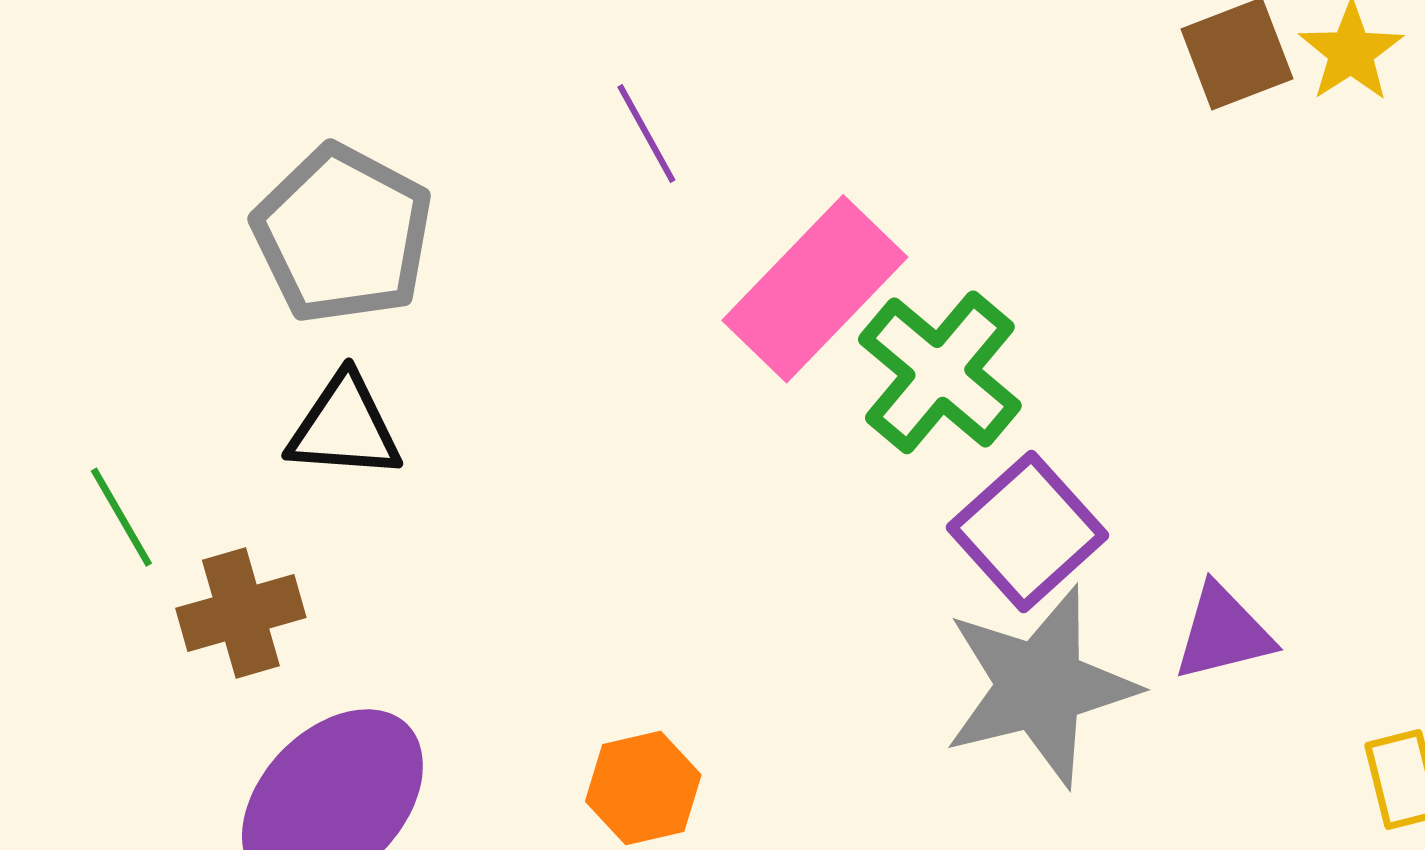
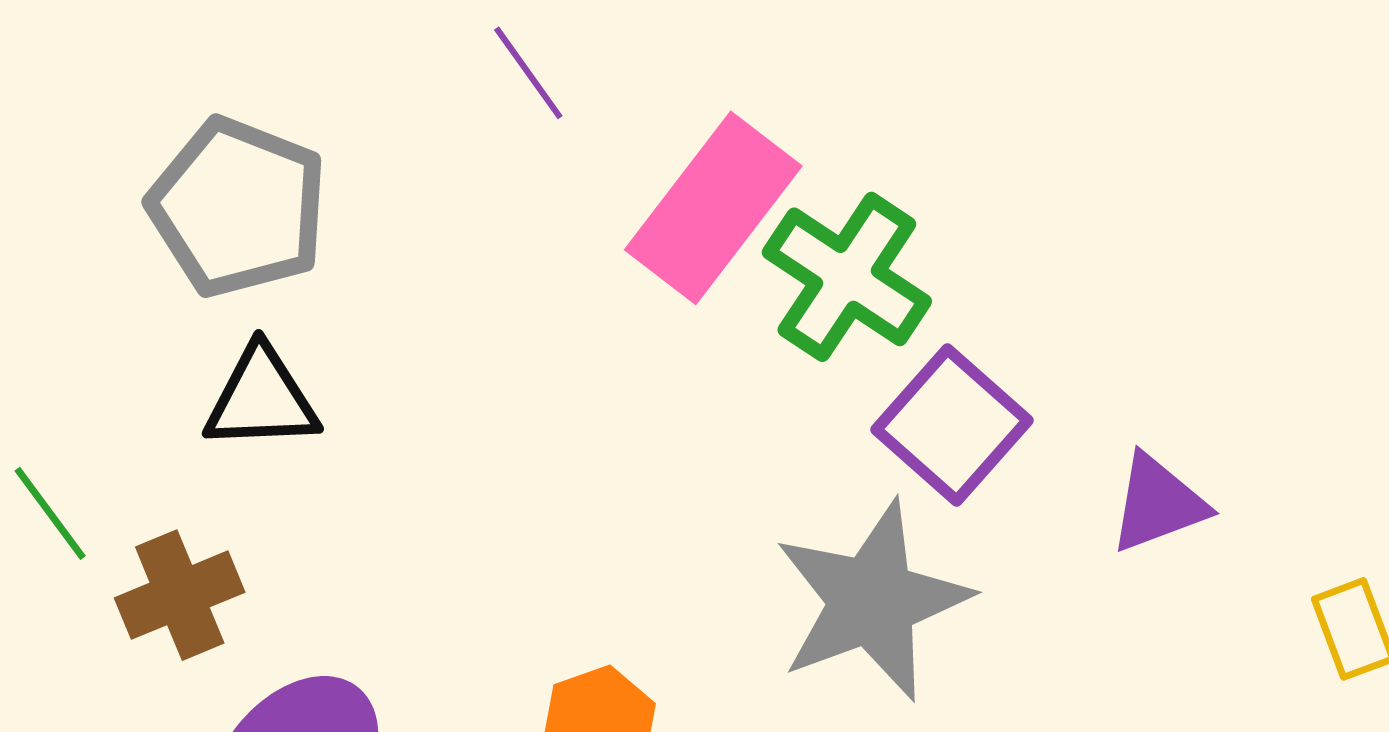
gray star: (1040, 686) -> (872, 601), moved

